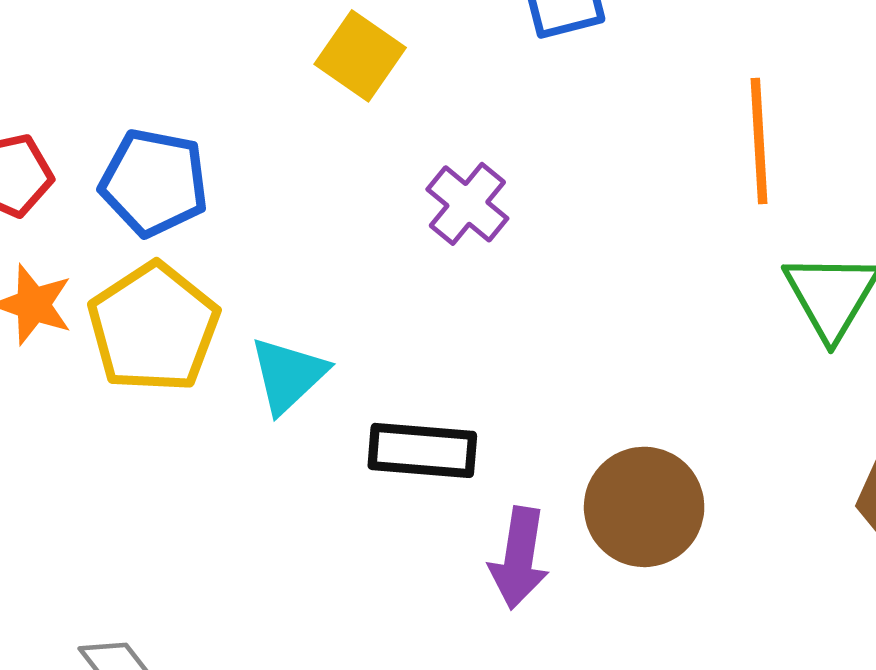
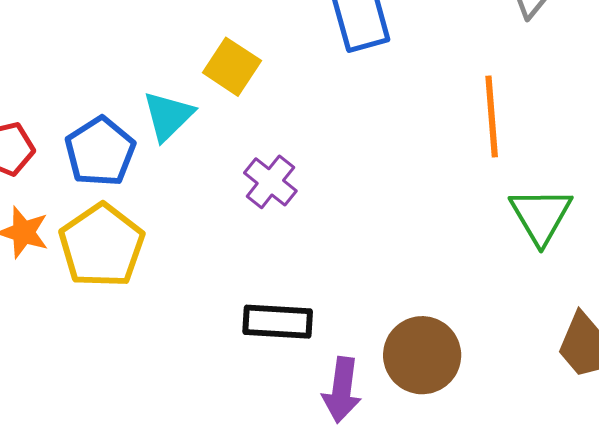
blue pentagon: (154, 183) -> (100, 152), turned 30
purple cross: (467, 204) -> (270, 182), moved
cyan triangle: (288, 375) -> (168, 116), moved

